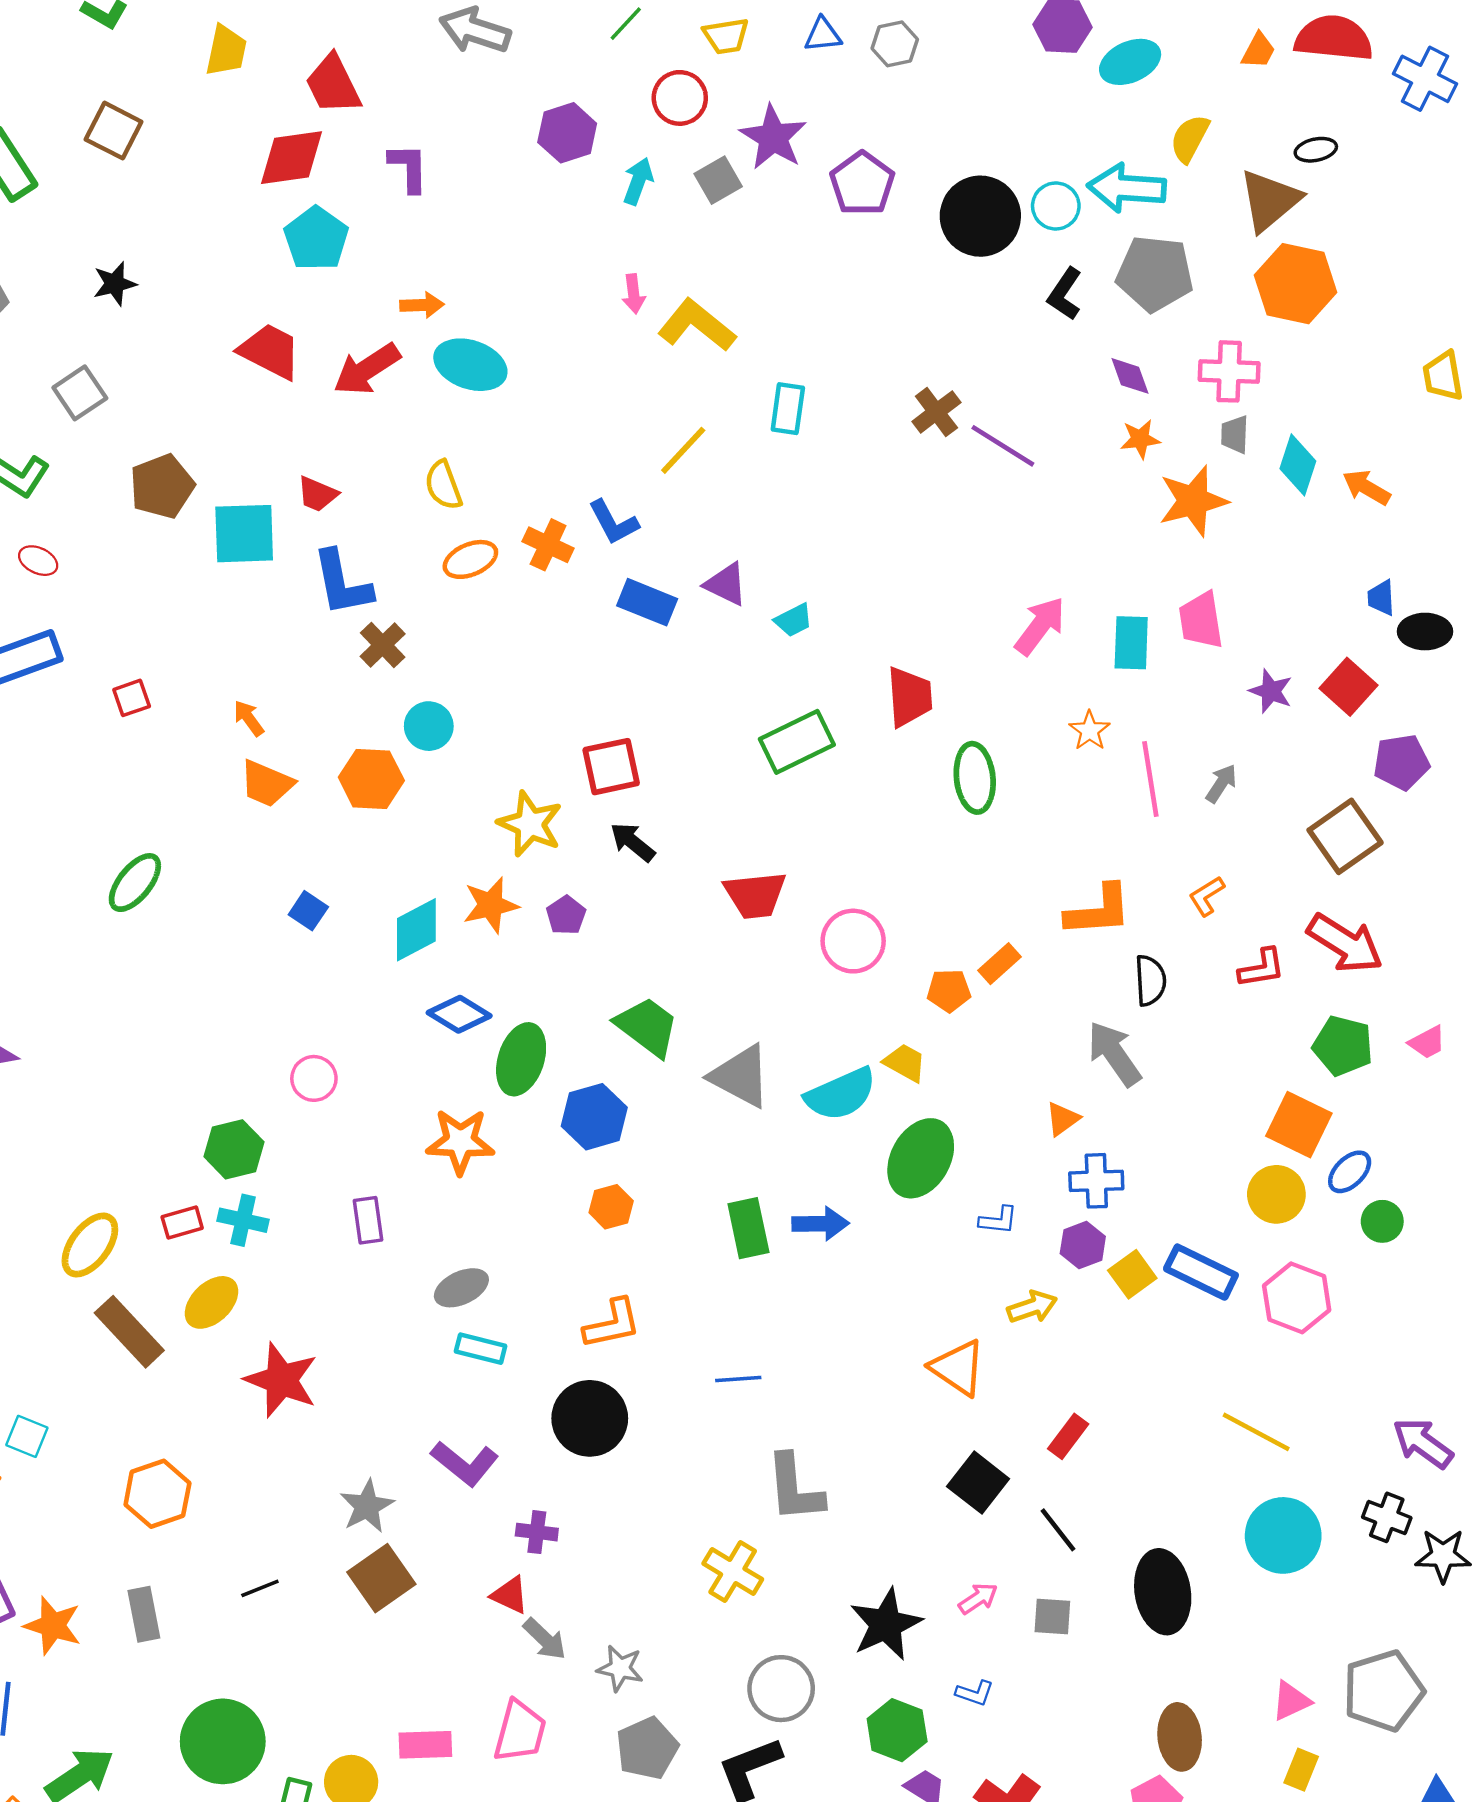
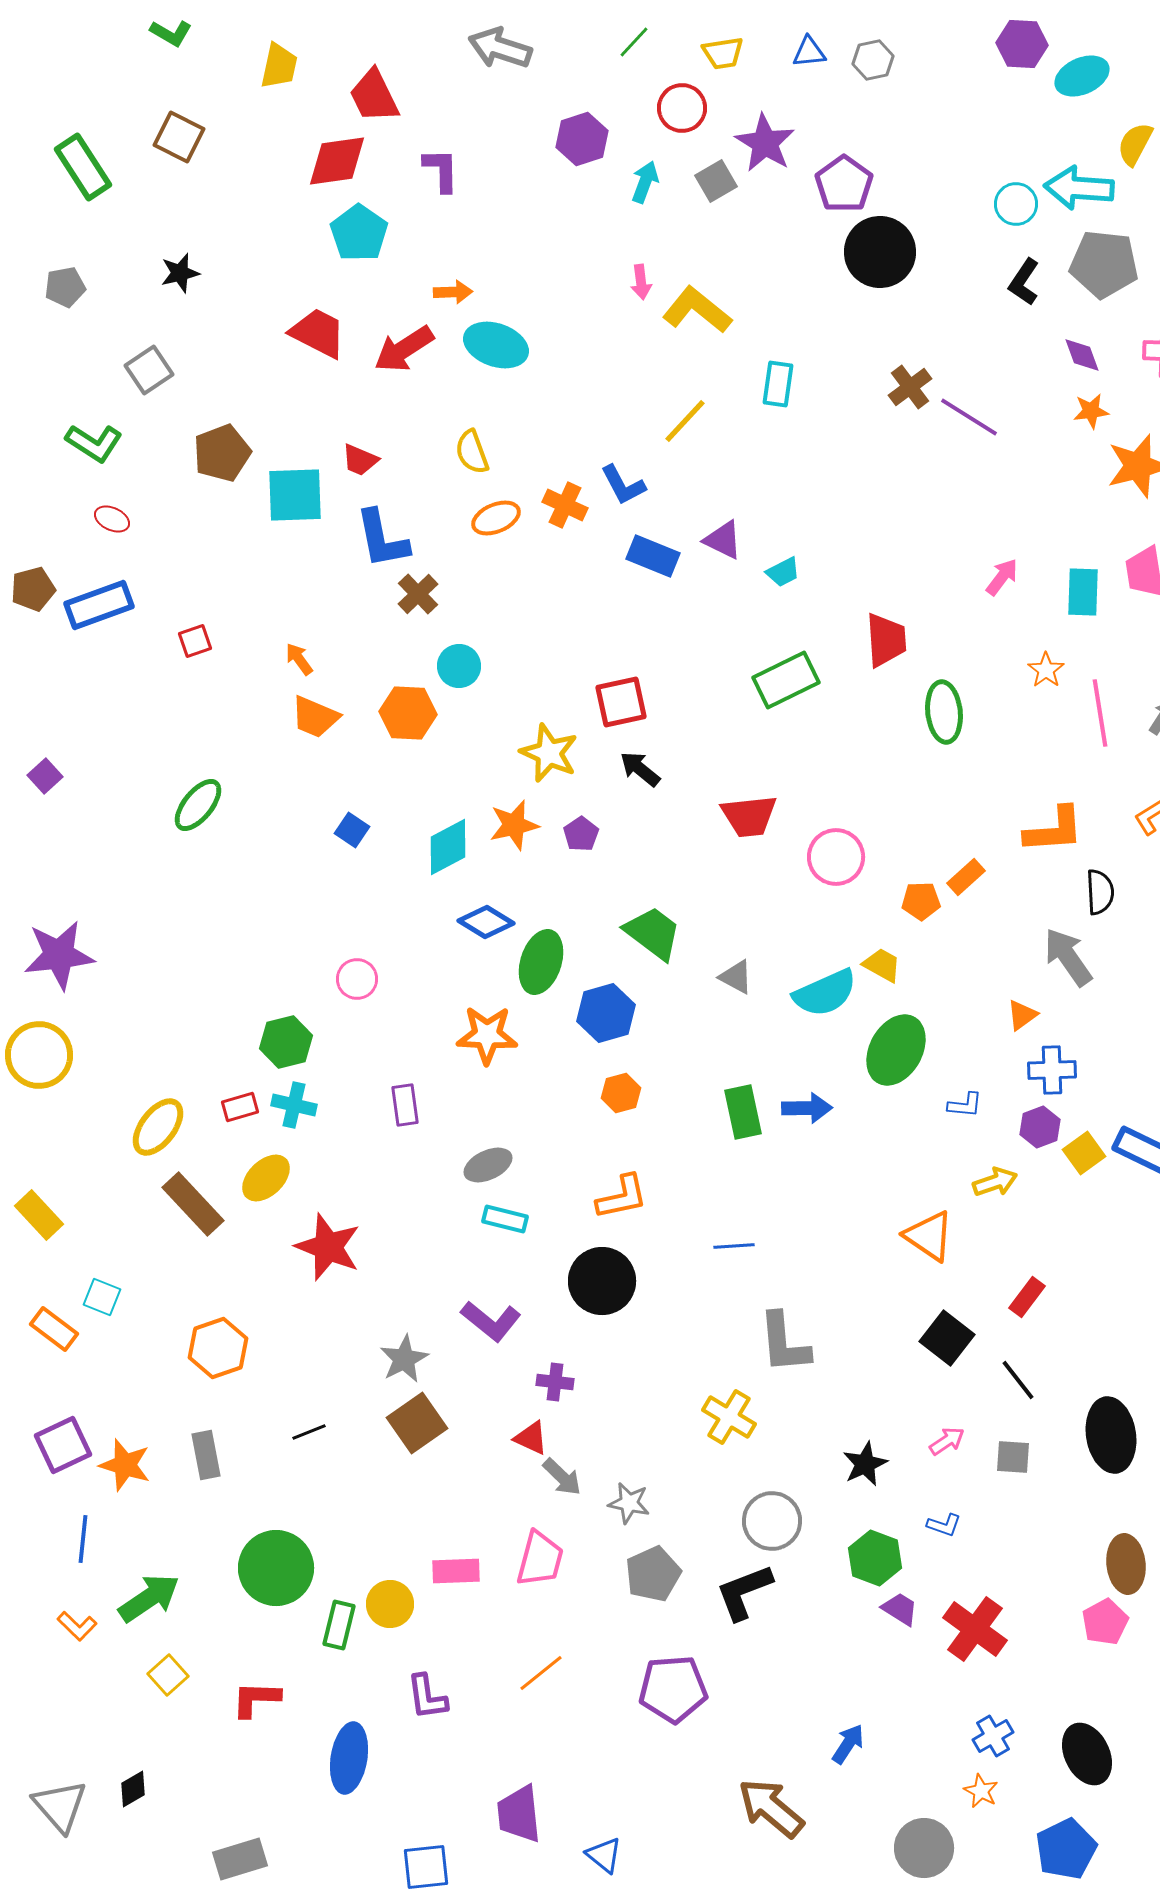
black circle: (980, 216) -> (880, 252), moved
pink arrow: (1040, 626) -> (1002, 577), size x0.7
gray triangle: (741, 1076) -> (736, 977), size x0.6
black star: (886, 1624) -> (865, 1464), size x0.7

